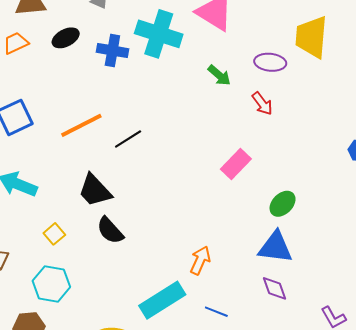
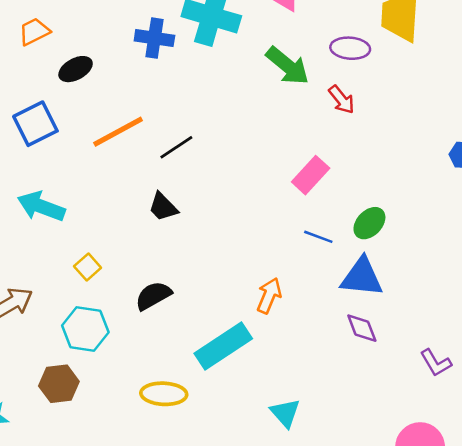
black ellipse: (66, 38) -> (76, 69), moved
green arrow: (219, 75) -> (287, 66), size x1.5
black trapezoid: (95, 190) -> (163, 207), moved, size x0.7
black semicircle: (110, 231) -> (153, 296), moved, turned 104
blue line: (216, 312) -> (318, 237), moved

